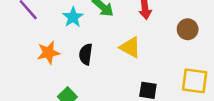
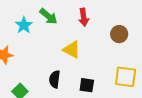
black semicircle: (86, 54) -> (55, 79), moved

